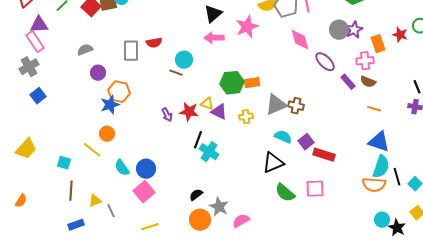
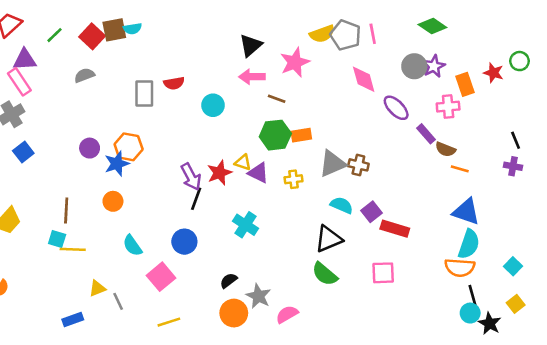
gray semicircle: (85, 50) -> (84, 75), moved
purple circle: (98, 73) -> (90, 148), moved
brown line: (176, 73) -> (277, 99), moved
brown semicircle: (368, 82) -> (445, 149), moved
red star: (189, 112) -> (219, 173), turned -30
purple arrow: (167, 115) -> (191, 177), size x1.5
black line: (198, 140) -> (196, 199), moved
yellow line: (92, 150) -> (73, 249), moved, turned -36
blue circle: (146, 169) -> (184, 242), moved
black line: (397, 177) -> (473, 296), moved
brown line: (71, 191) -> (66, 210), moved
green semicircle: (285, 193) -> (325, 274), moved

